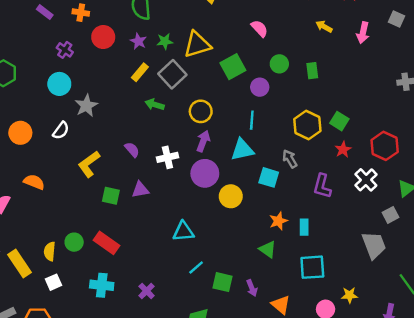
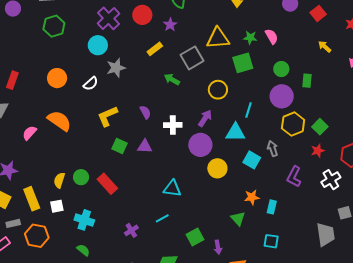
green star: (165, 41) -> (250, 38), moved
purple cross: (65, 50) -> (109, 18), size x1.6
yellow rectangle: (140, 72) -> (155, 49), moved
purple circle: (260, 87) -> (282, 96), moved, size x1.5
yellow circle: (201, 111) -> (218, 90), moved
orange semicircle: (34, 182) -> (59, 121), size x1.4
yellow rectangle: (20, 264) -> (32, 199), moved
cyan square: (312, 267) -> (271, 241), size x0.7
cyan line: (196, 268) -> (162, 218), moved
green square: (223, 282) -> (195, 237), turned 36
cyan cross: (102, 285) -> (84, 220), moved

